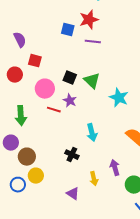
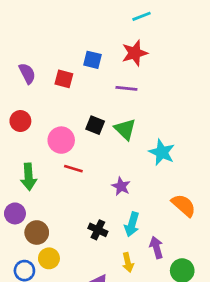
red star: (89, 20) -> (135, 53), moved
purple line: (93, 42) -> (126, 88), moved
red square: (35, 61) -> (64, 79), moved
purple star: (70, 101) -> (121, 186), moved
cyan arrow: (92, 133) -> (132, 224), moved, turned 30

